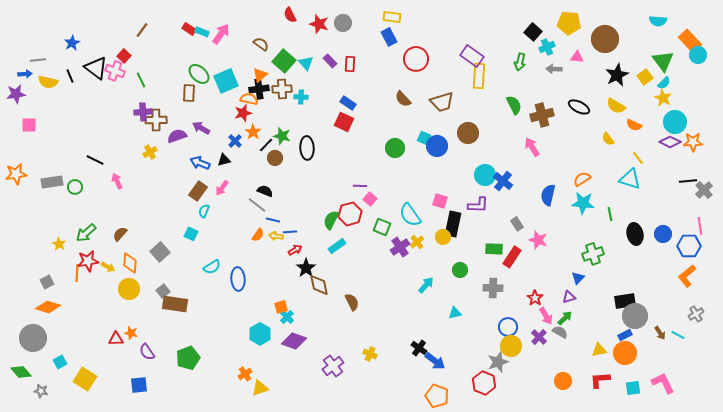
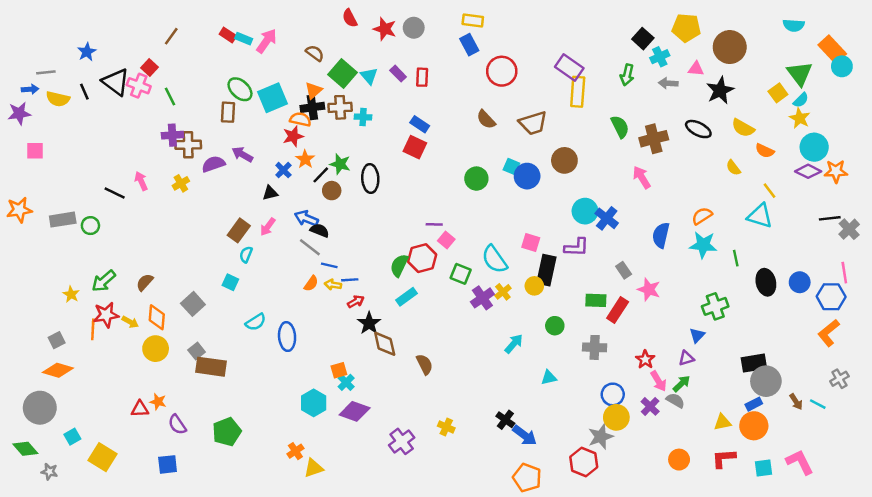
black star: (617, 75) -> (720, 90), moved
blue arrow: (200, 163) -> (306, 218), moved
pink arrow: (117, 181) -> (141, 181), moved

